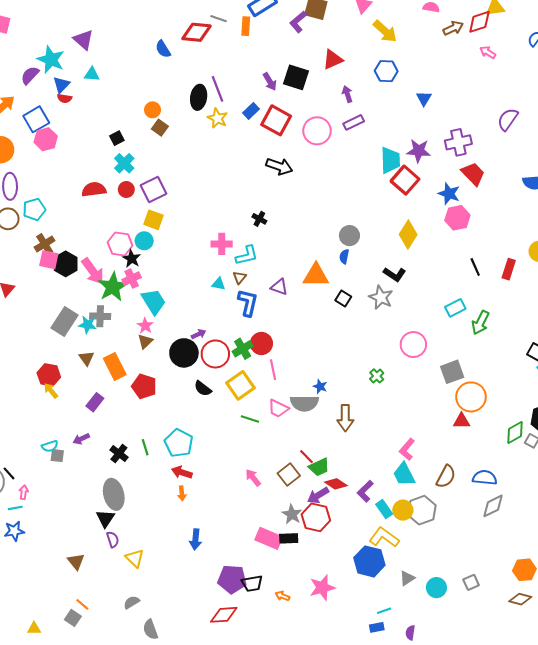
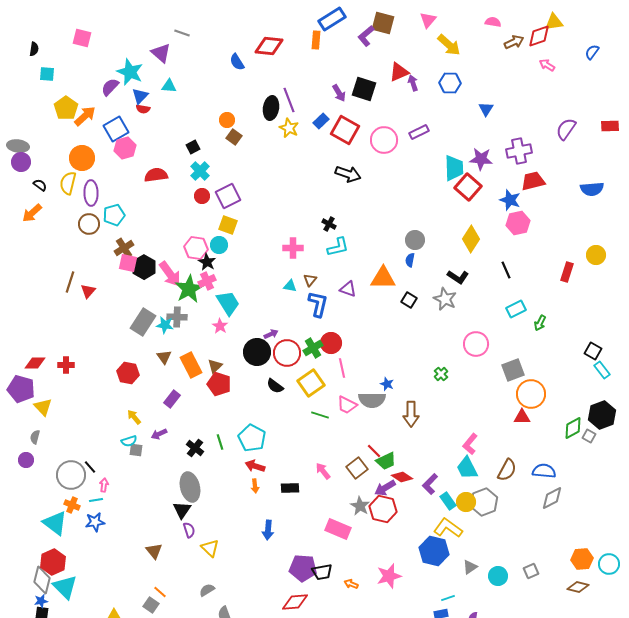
gray line: (219, 19) -> (182, 33), moved
purple arrow: (347, 94) -> (413, 83), moved
red trapezoid: (473, 174) -> (533, 181), turned -60
red semicircle: (94, 189) -> (156, 175), moved
cyan L-shape: (247, 255) -> (338, 247), moved
black line: (475, 267) -> (506, 270), moved
green arrow: (480, 323) -> (540, 323), size x0.7
brown triangle: (145, 341) -> (215, 366), moved
yellow arrow: (51, 391) -> (134, 417), moved
black rectangle: (289, 538) -> (290, 488), moved

